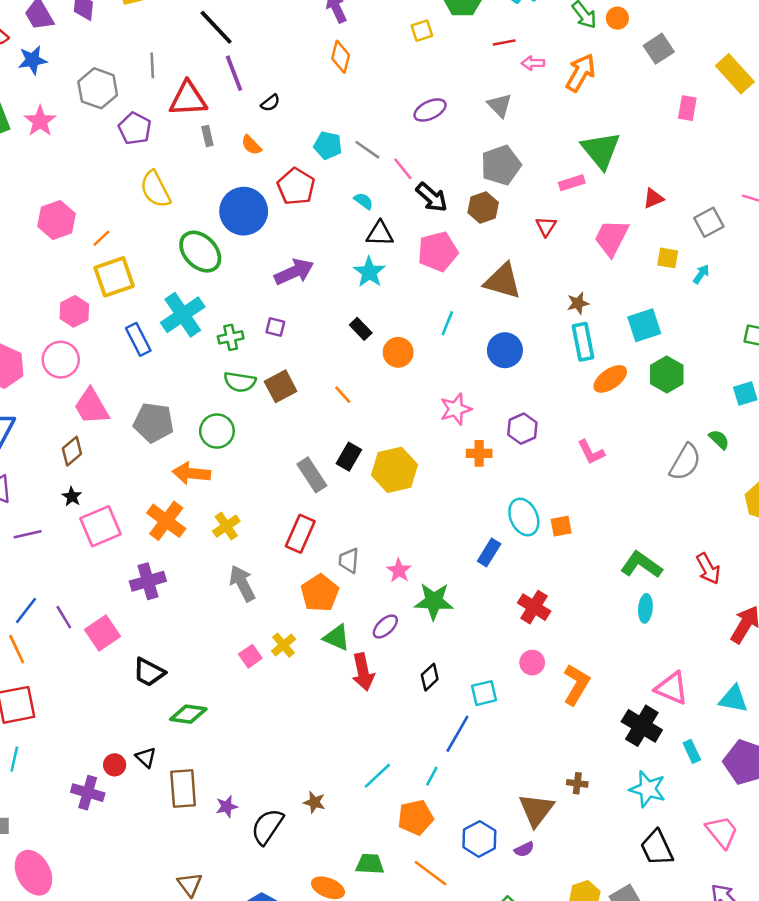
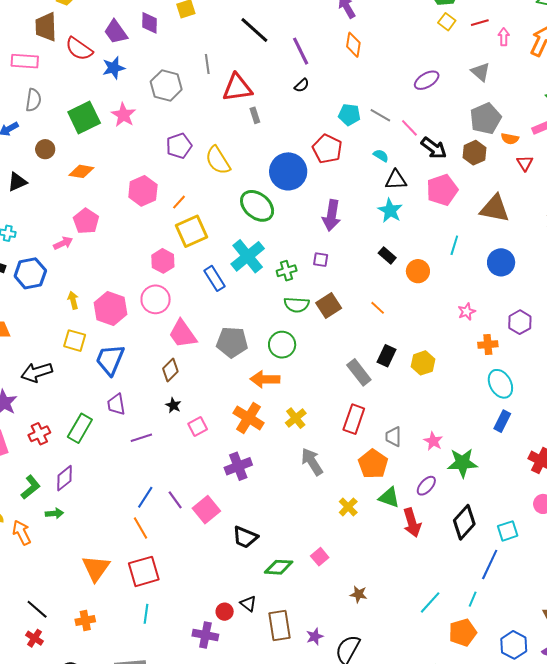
yellow square: (422, 31) -> (447, 22), moved, turned -30
pink arrow: (533, 63) -> (504, 37), turned 96
purple line: (234, 73) -> (301, 51), moved
purple pentagon: (135, 129) -> (179, 146), moved, turned 30
orange semicircle: (251, 145) -> (510, 139), moved, turned -30
purple arrow: (294, 272) -> (331, 215), turned 128
pink star: (456, 409) -> (467, 312), size x0.7
yellow hexagon: (394, 470) -> (423, 363), size x0.7
cyan ellipse: (524, 517) -> (500, 384), moved
pink square: (100, 526) -> (198, 427), size x0.6
pink square: (250, 656) -> (320, 557), moved
black diamond: (430, 677) -> (464, 522), size x1.6
brown star: (314, 802) -> (359, 594), moved

